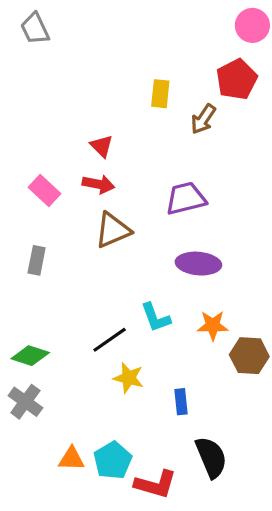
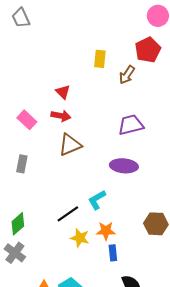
purple trapezoid: (186, 198) -> (131, 125), moved
cyan L-shape: (156, 318) -> (97, 200), turned 80
orange star: (213, 325) -> (106, 231), moved
green diamond: (30, 356) -> (18, 224), turned -60

